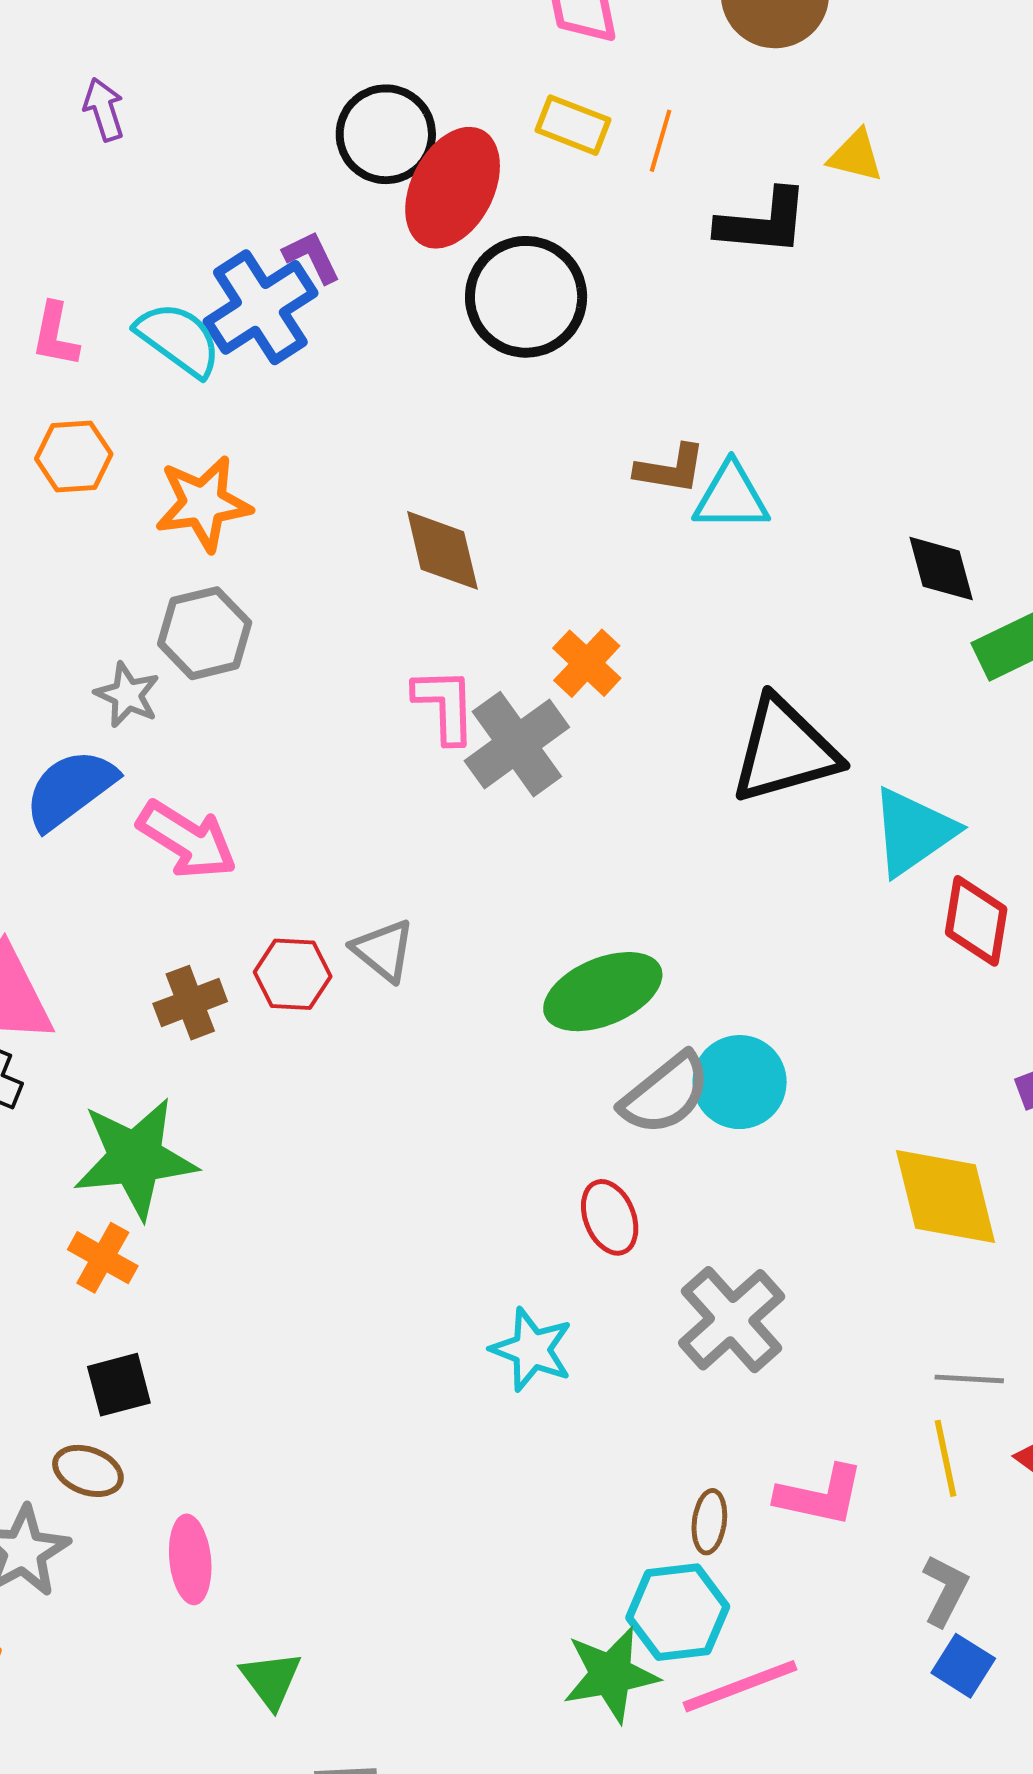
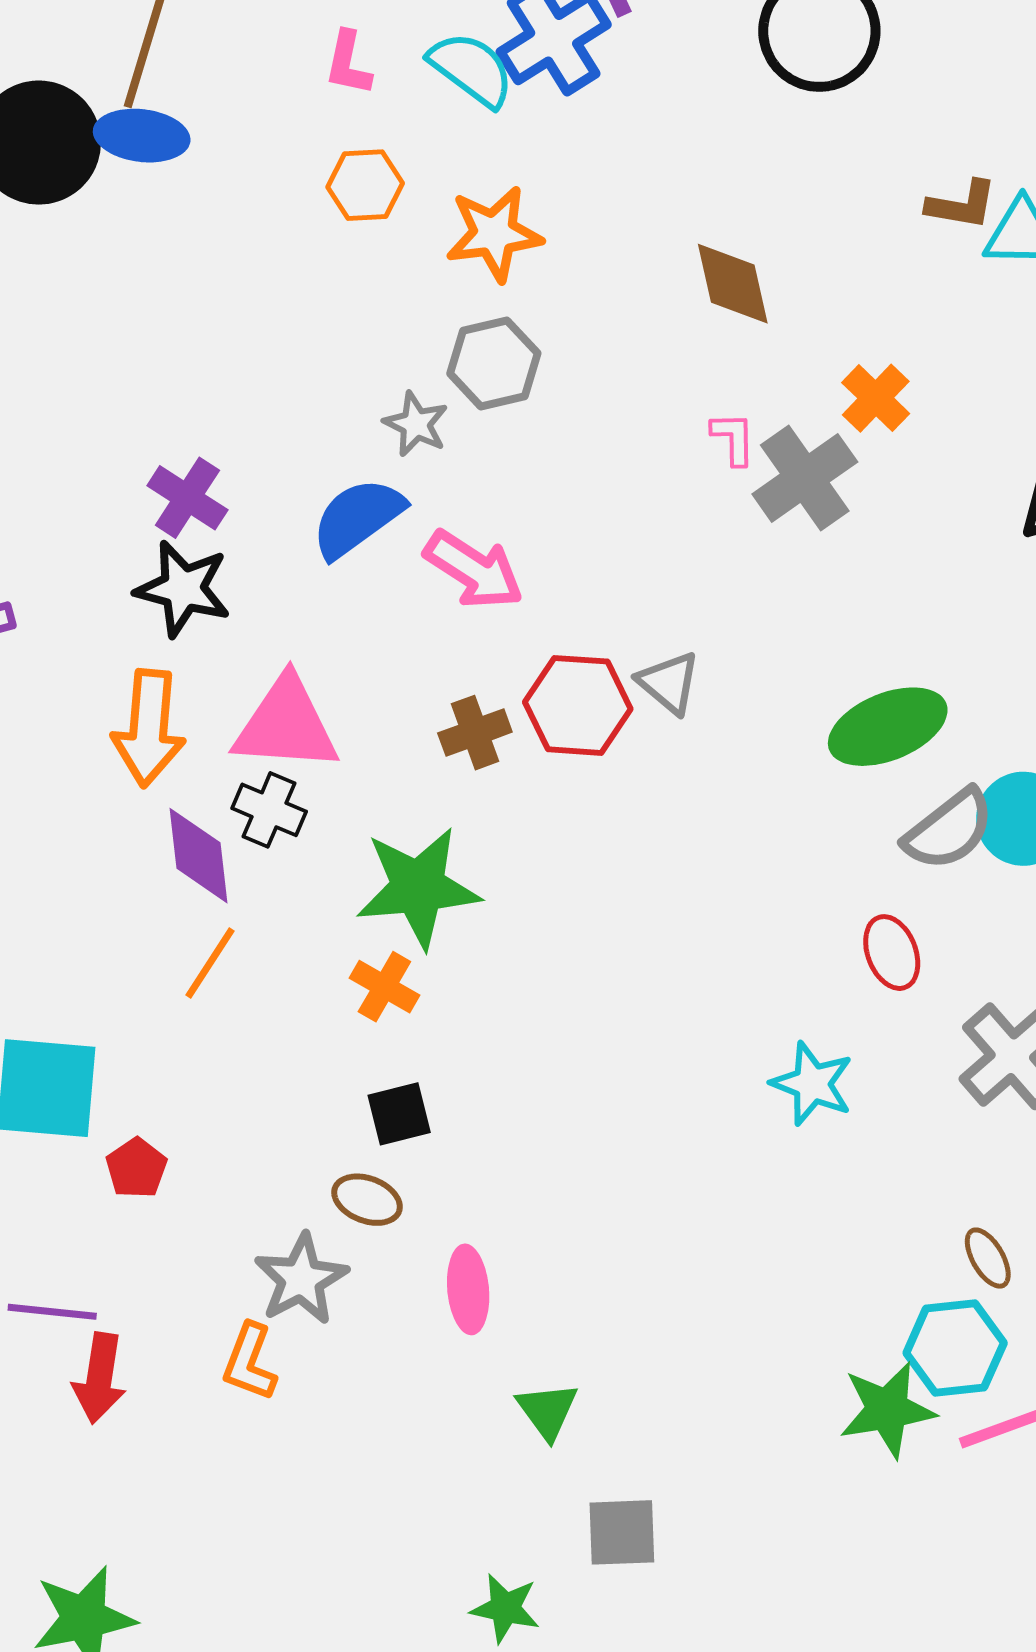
pink L-shape: (445, 705) -> (733, 438), size x0.7
red hexagon: (293, 974) -> (578, 705), size x1.4
brown ellipse: (709, 1522) -> (988, 1258), turned -38

